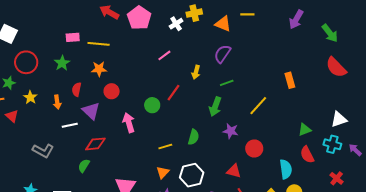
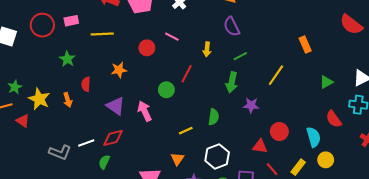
pink rectangle: (73, 37) -> (71, 21), moved
purple semicircle: (222, 54) -> (232, 27), turned -54
pink line: (164, 55) -> (172, 37), turned 72
red circle: (26, 62) -> (42, 25), moved
orange star: (99, 69) -> (119, 70), moved
red circle: (112, 91) -> (147, 48), moved
yellow star: (30, 97) -> (39, 99), size x1.5
purple triangle: (91, 111) -> (116, 106), moved
white line: (70, 125) -> (86, 143), moved
green triangle: (305, 130) -> (326, 82), moved
red circle: (254, 148) -> (279, 132), moved
orange triangle: (163, 172) -> (177, 159), moved

